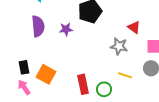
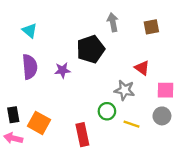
pink arrow: (24, 87) -> (13, 138), turned -42
green circle: (104, 89) -> (107, 111), moved

